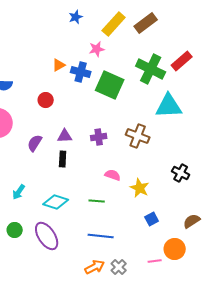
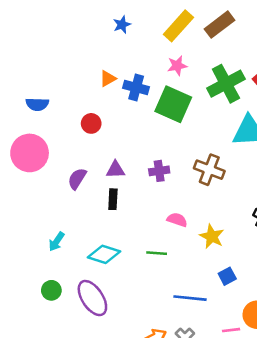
blue star: (76, 17) -> (122, 25), moved
pink star: (97, 49) -> (177, 66), moved
green cross: (151, 69) -> (226, 84), turned 36
blue line: (101, 236) -> (190, 298), moved

